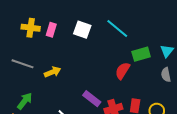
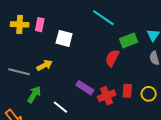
white square: (82, 30) -> (64, 38), moved
gray line: (23, 64) -> (19, 72), moved
green arrow: (25, 101) -> (34, 94), moved

